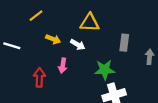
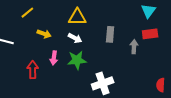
white arrow: (78, 45) -> (75, 38), moved
green star: (105, 70) -> (77, 60), moved

